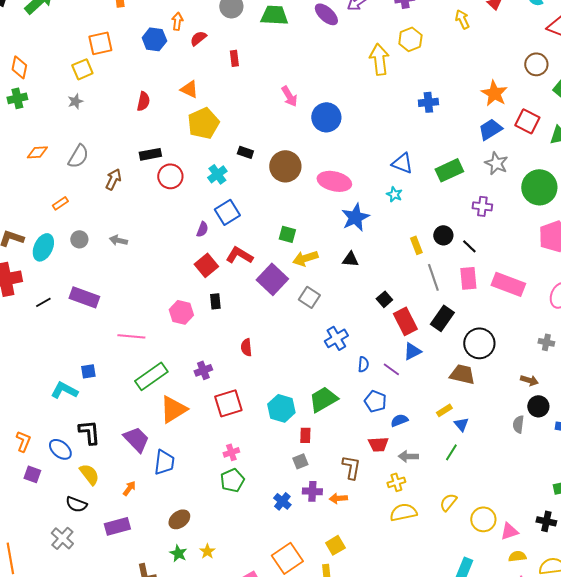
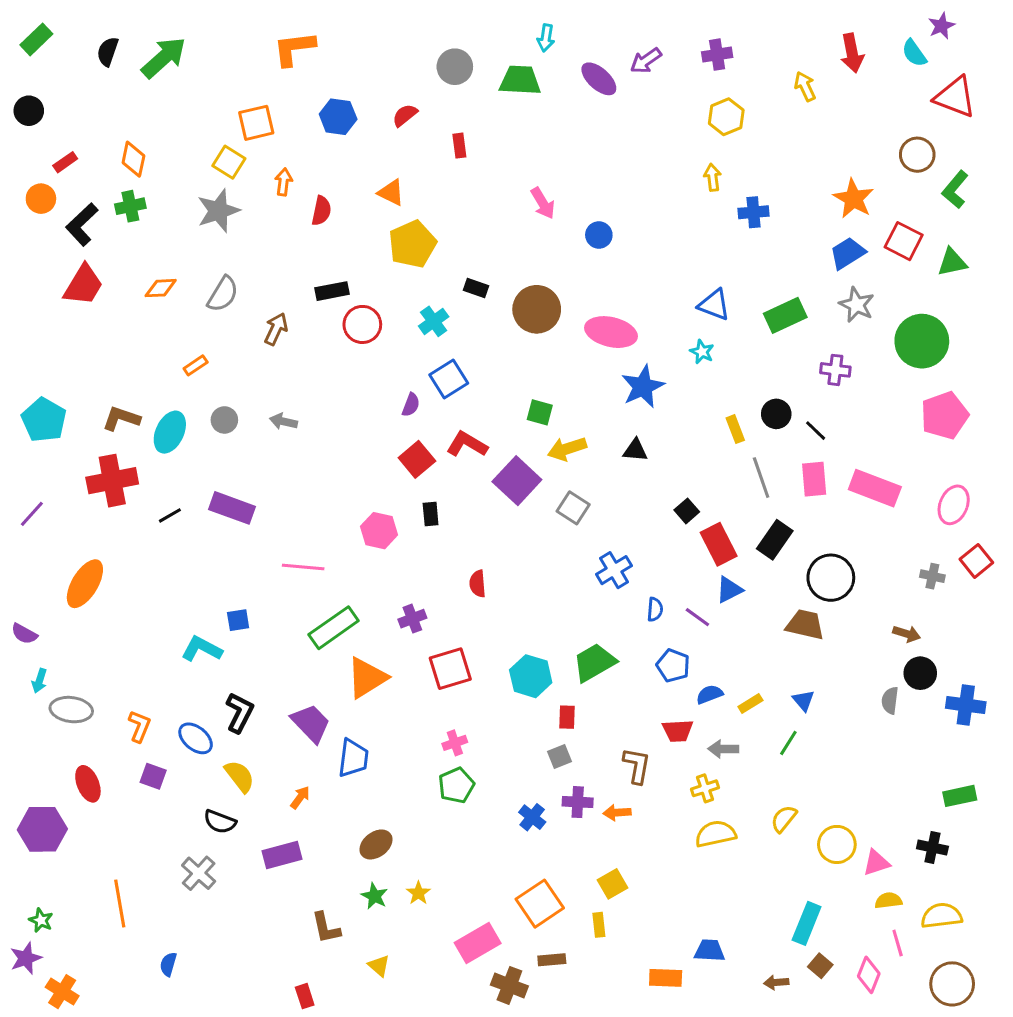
orange arrow: (177, 21) -> (284, 182), moved
yellow arrow: (379, 59) -> (713, 177), moved, size x0.6
yellow square: (82, 69) -> (229, 162), turned -35
gray star: (75, 101) -> (218, 211), size x1.8
blue circle: (326, 117) -> (599, 235), size x0.6
yellow rectangle: (444, 410) -> (750, 703), moved
black L-shape: (89, 432) -> (240, 713), turned 32

